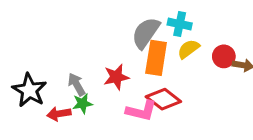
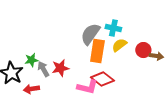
red star: (116, 77) -> (60, 68), moved
green star: (82, 103) -> (31, 60), moved

